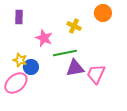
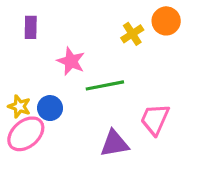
yellow cross: (74, 26) -> (132, 34), moved, turned 32
yellow star: (20, 60) -> (19, 106), moved
purple triangle: (75, 68) -> (115, 144), moved

